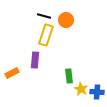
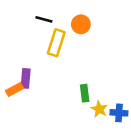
black line: (44, 16) -> (44, 19), moved
purple rectangle: (35, 60) -> (26, 78), moved

